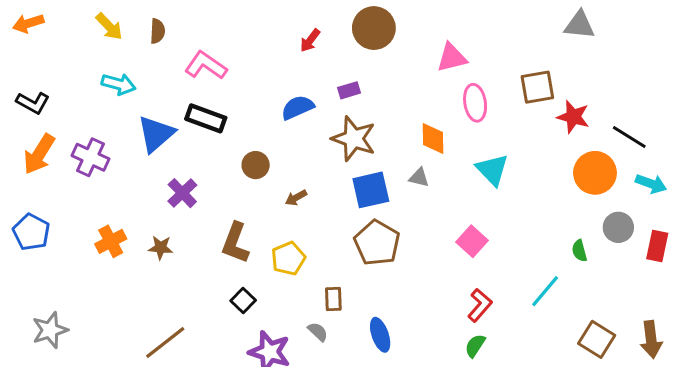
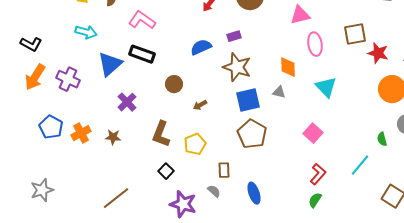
blue pentagon: (31, 232) -> (51, 127), moved

